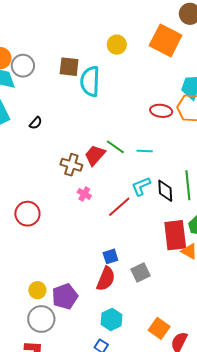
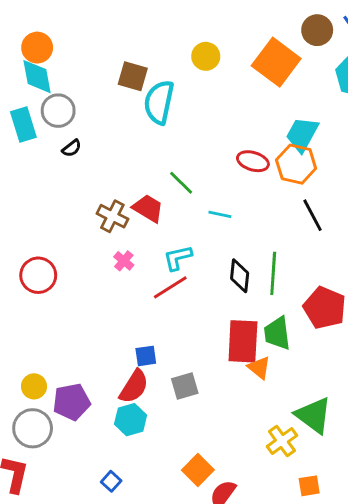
gray circle: (23, 66) -> (58, 111), moved
green line: (115, 147) -> (181, 183), moved
red trapezoid: (95, 155) -> (148, 208), turned 70
cyan L-shape: (141, 186) -> (178, 258), moved
cyan hexagon: (111, 319) -> (131, 420), moved

